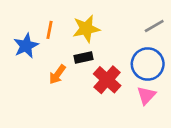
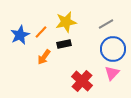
gray line: (154, 26) -> (106, 24), moved
orange line: (50, 30) -> (41, 32), moved, turned 32
red cross: (107, 80) -> (82, 81), moved

